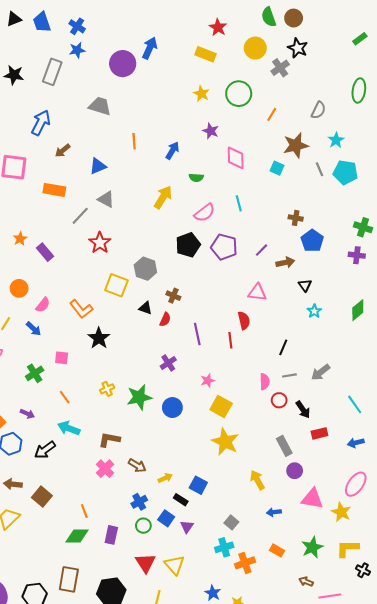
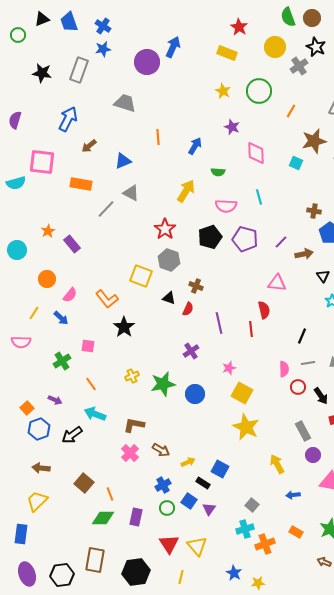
pink semicircle: (204, 213) -> (226, 206), turned 40
red star: (100, 243) -> (165, 229), moved
brown square: (42, 497) -> (84, 483), moved

